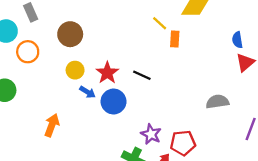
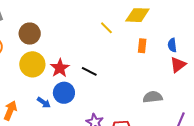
orange rectangle: (175, 39) -> (142, 46), moved
yellow circle: (75, 70) -> (32, 64), size x1.6
blue arrow: (87, 92) -> (44, 103), moved

